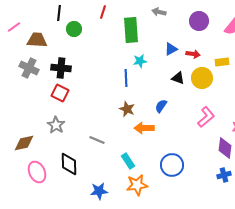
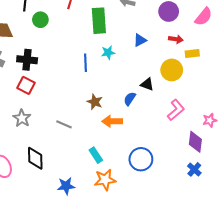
red arrow: (193, 54) -> (176, 39), moved
blue line: (126, 78) -> (86, 63), moved
black triangle: (178, 78) -> (147, 84), moved
gray line: (97, 140) -> (64, 124), moved
blue cross: (224, 175) -> (194, 169), turned -32

